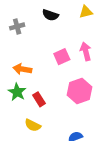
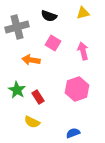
gray cross: (17, 26) -> (17, 27), size x1.6
pink square: (62, 57) -> (53, 43), moved, turned -35
orange arrow: (22, 69) -> (31, 60), moved

